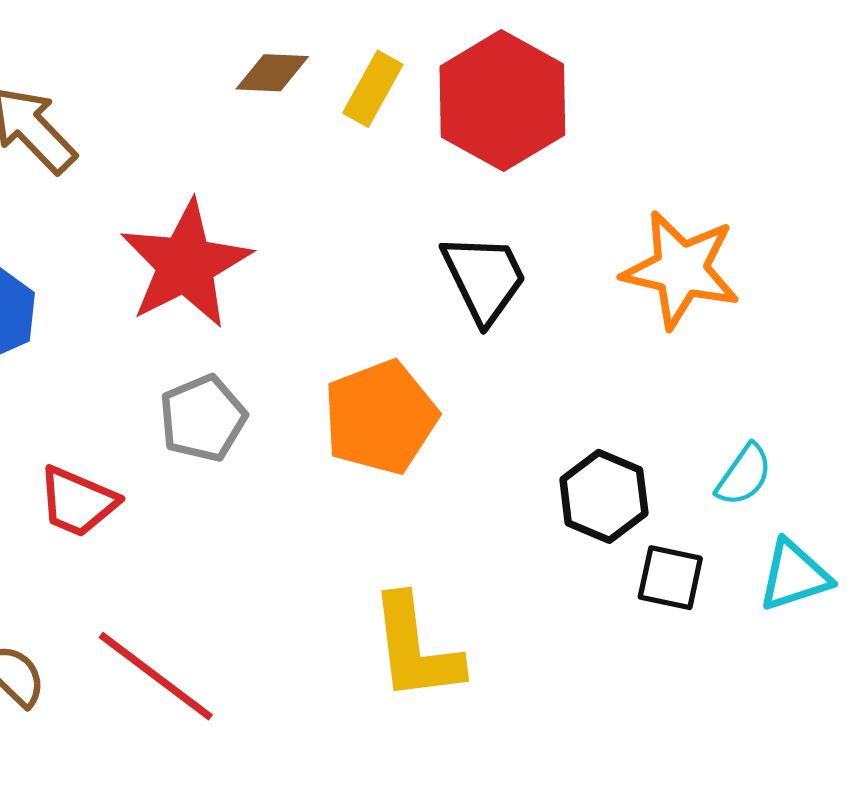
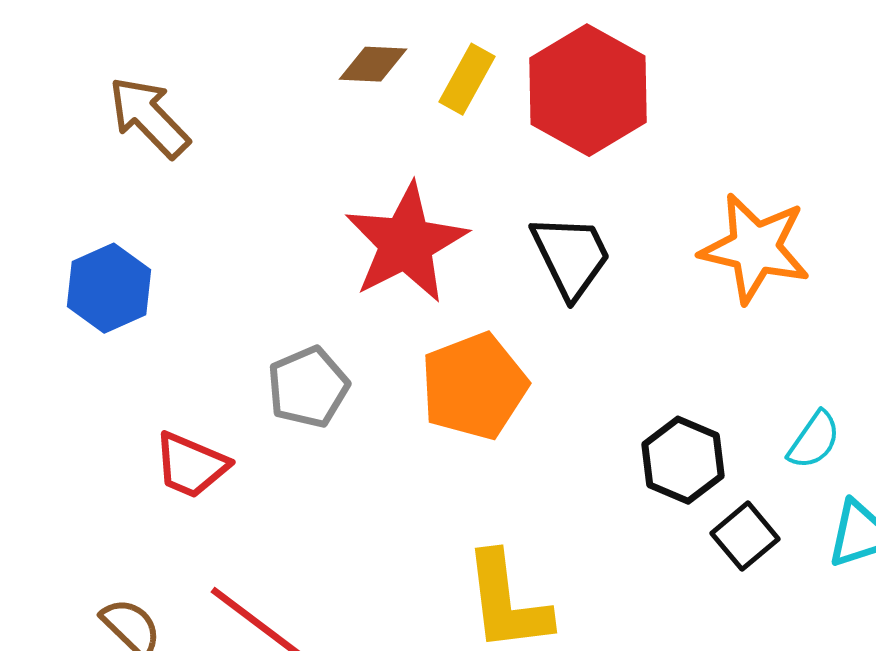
red star: (186, 264) -> (406, 243), moved
black square: (670, 578) -> (745, 536), turned 38

